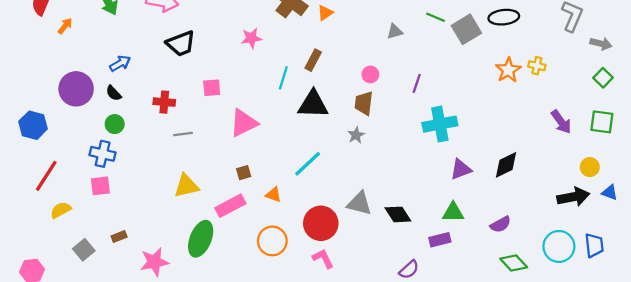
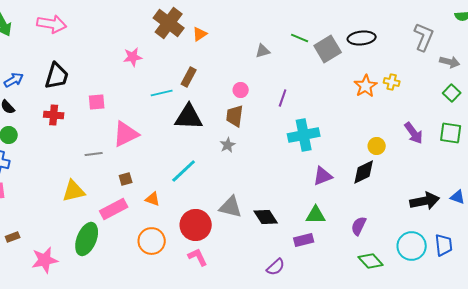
black trapezoid: (181, 44) -> (57, 76), moved, turned -52
cyan line: (283, 78) -> (162, 93), turned 60
gray line: (183, 134) -> (94, 154), moved
yellow circle: (590, 167) -> (377, 146), moved
purple semicircle: (500, 224) -> (359, 226), turned 144

